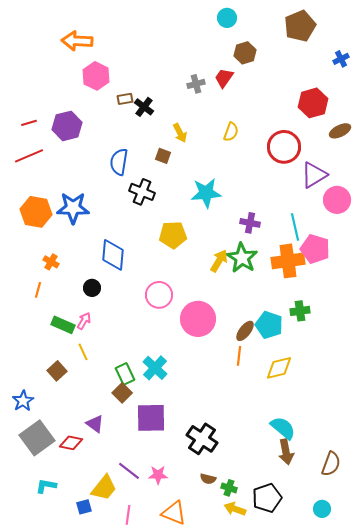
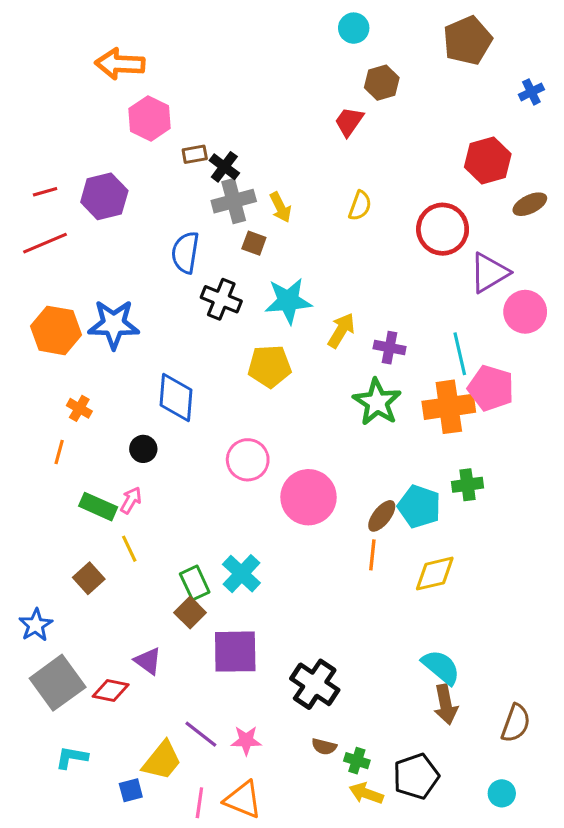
gray cross: (196, 84) -> (234, 201), moved, size x1.5
cyan star: (206, 193) -> (288, 301), moved
yellow arrow: (219, 261) -> (341, 330), moved
orange triangle: (174, 513) -> (243, 800), moved

